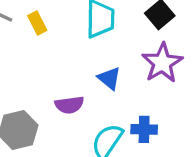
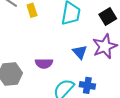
blue triangle: (109, 78) -> (80, 52), moved

